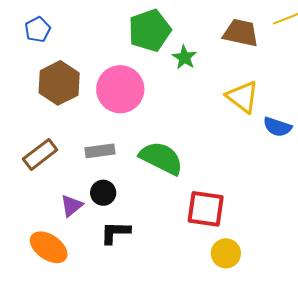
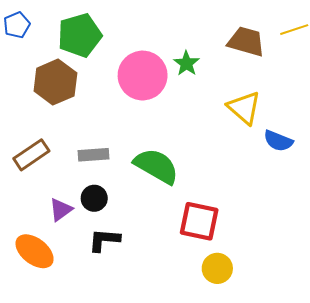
blue pentagon: (38, 30) -> (17, 25), moved
green pentagon: (150, 30) -> (80, 35), moved
pink circle: (120, 89) -> (143, 76), moved

